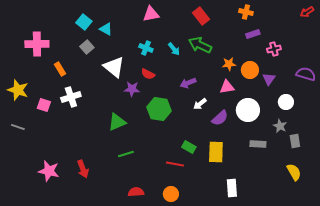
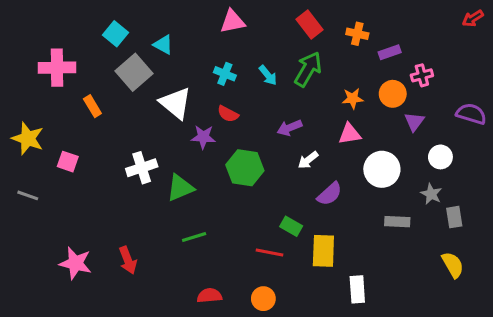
orange cross: (246, 12) -> (357, 34), moved
cyan square: (84, 22) -> (116, 34), moved
green arrow: (200, 45) -> (308, 69), turned 95
gray square: (87, 47) -> (134, 72), size x1.6
orange circle: (250, 70) -> (393, 94), moved
white cross: (71, 97) -> (142, 168), moved
purple semicircle: (220, 118) -> (330, 194), moved
yellow rectangle: (216, 152) -> (323, 251), moved

